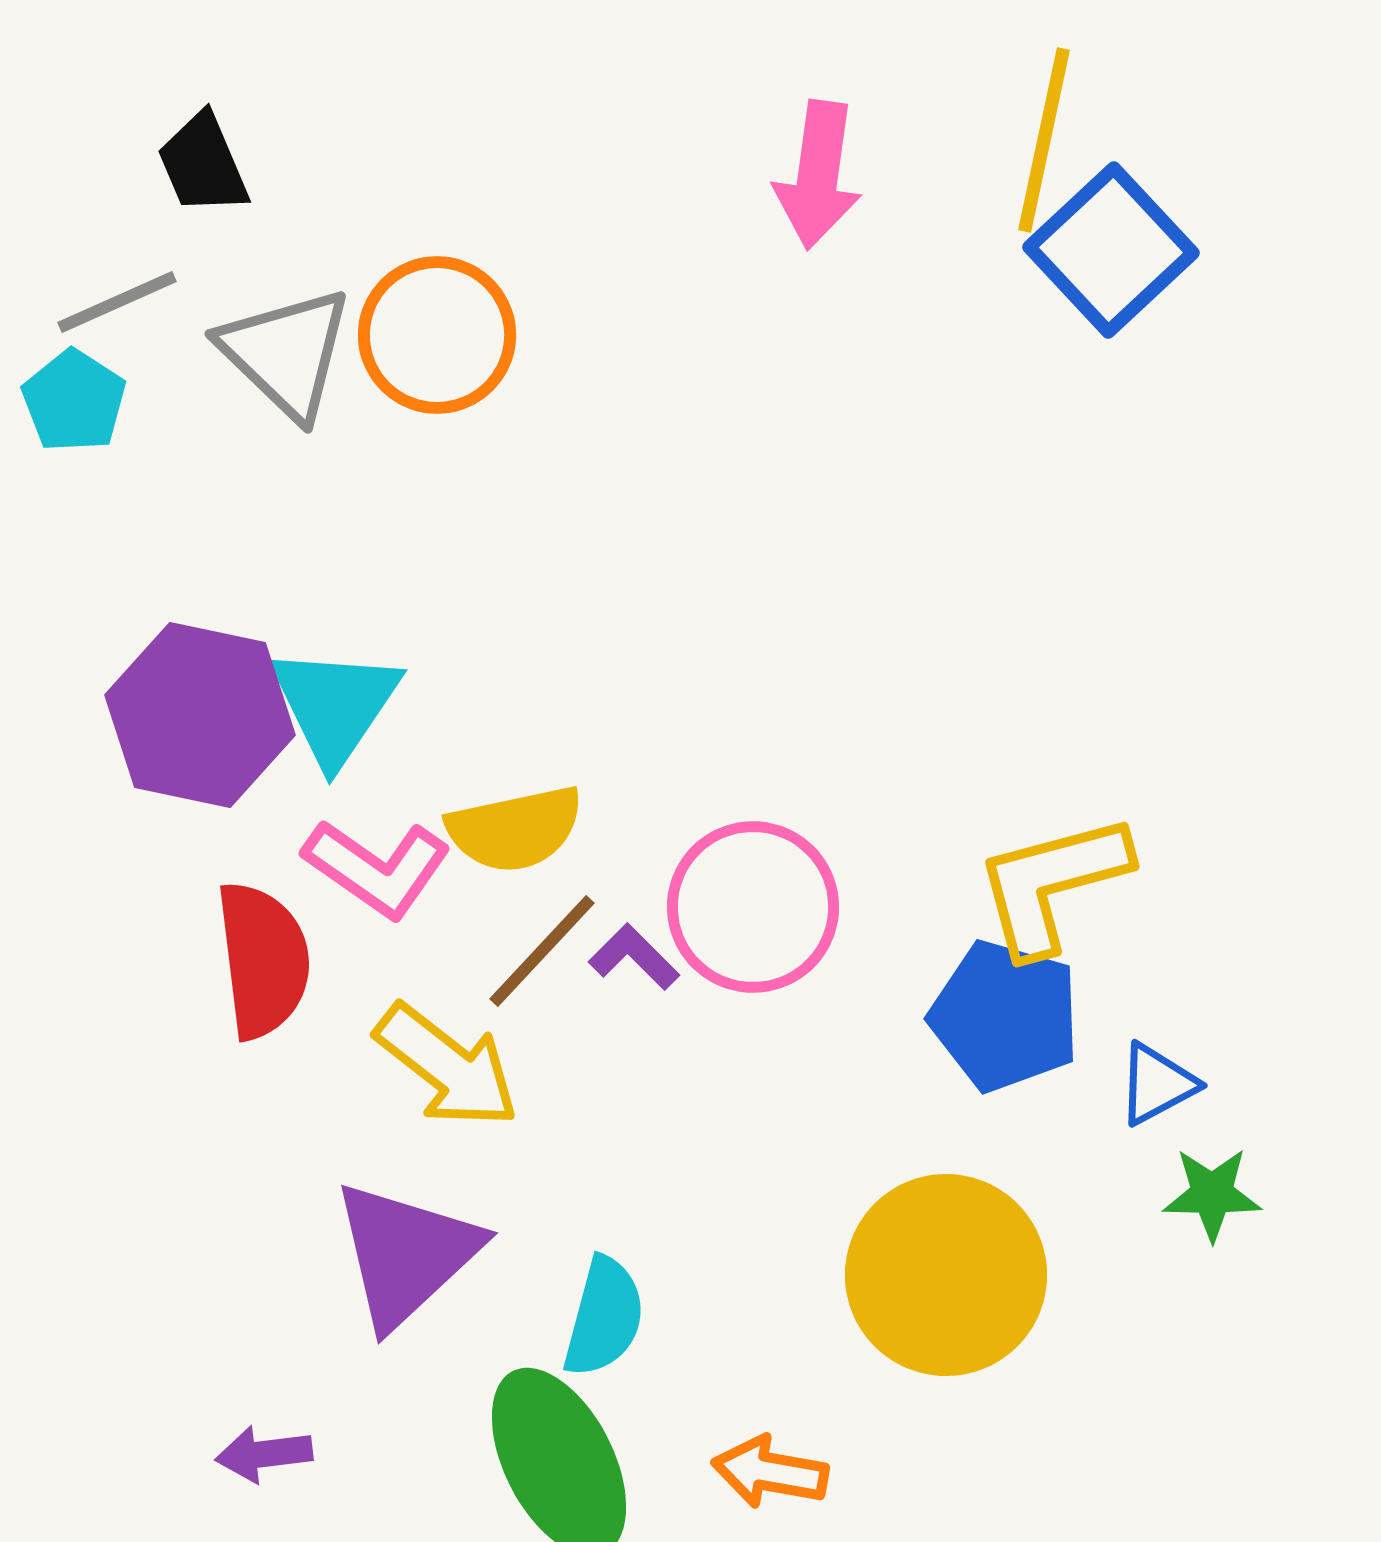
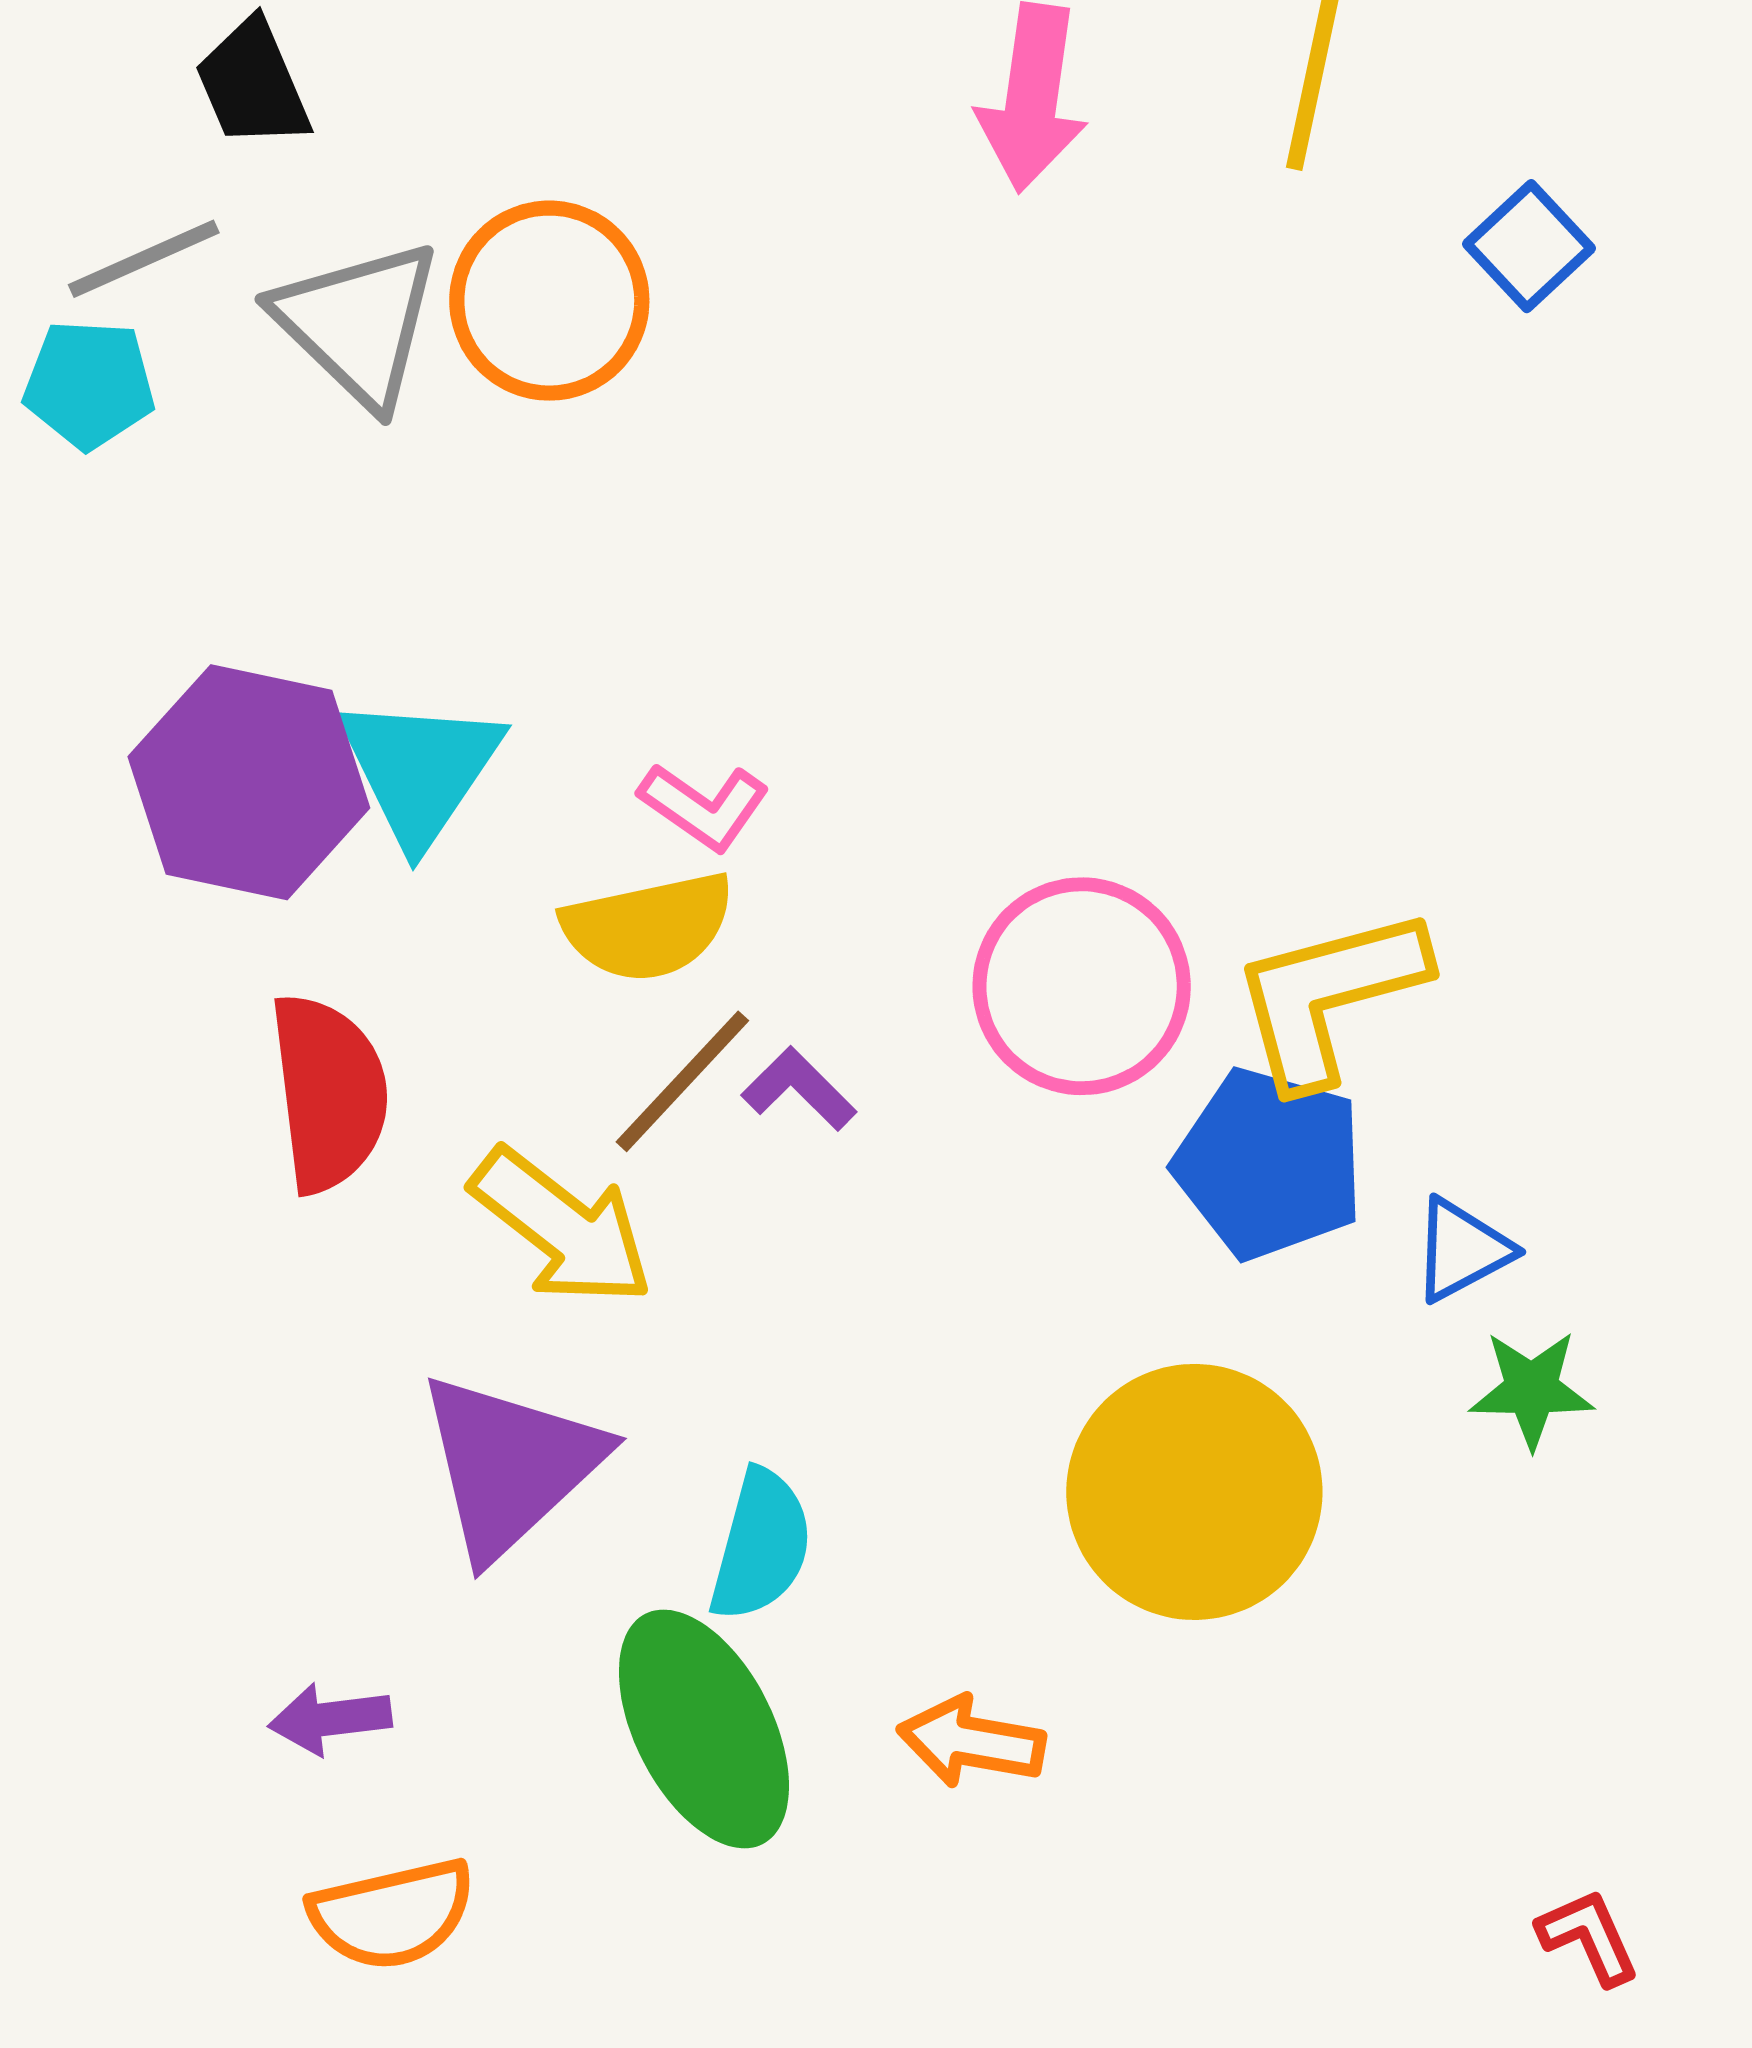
blue square: (1111, 250) -> (1529, 246), moved, size x0.6
cyan pentagon: (74, 401) -> (89, 384), turned -30
pink L-shape: (377, 868) -> (704, 806), moved, size x0.7
pink circle: (753, 907) -> (1082, 986), moved

